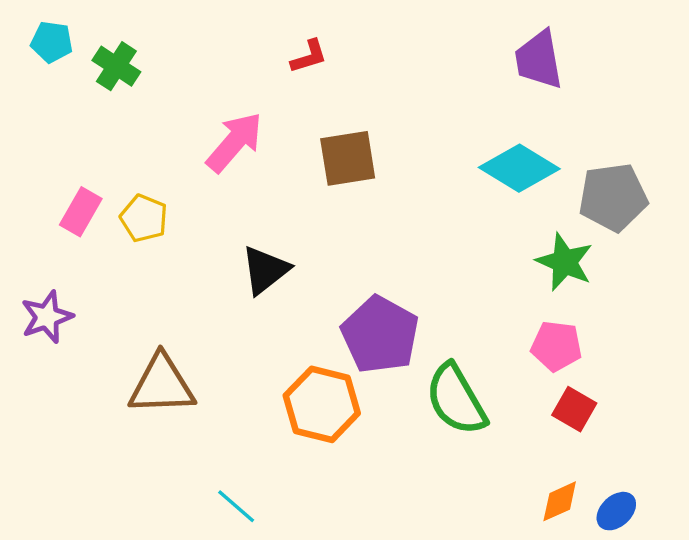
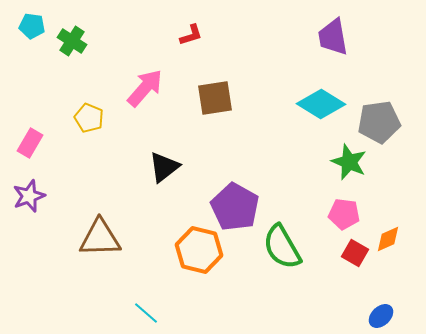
pink rectangle: (81, 212) -> (30, 143), moved
yellow pentagon: (144, 218) -> (89, 118), moved
orange diamond: (560, 501) -> (388, 239), moved

